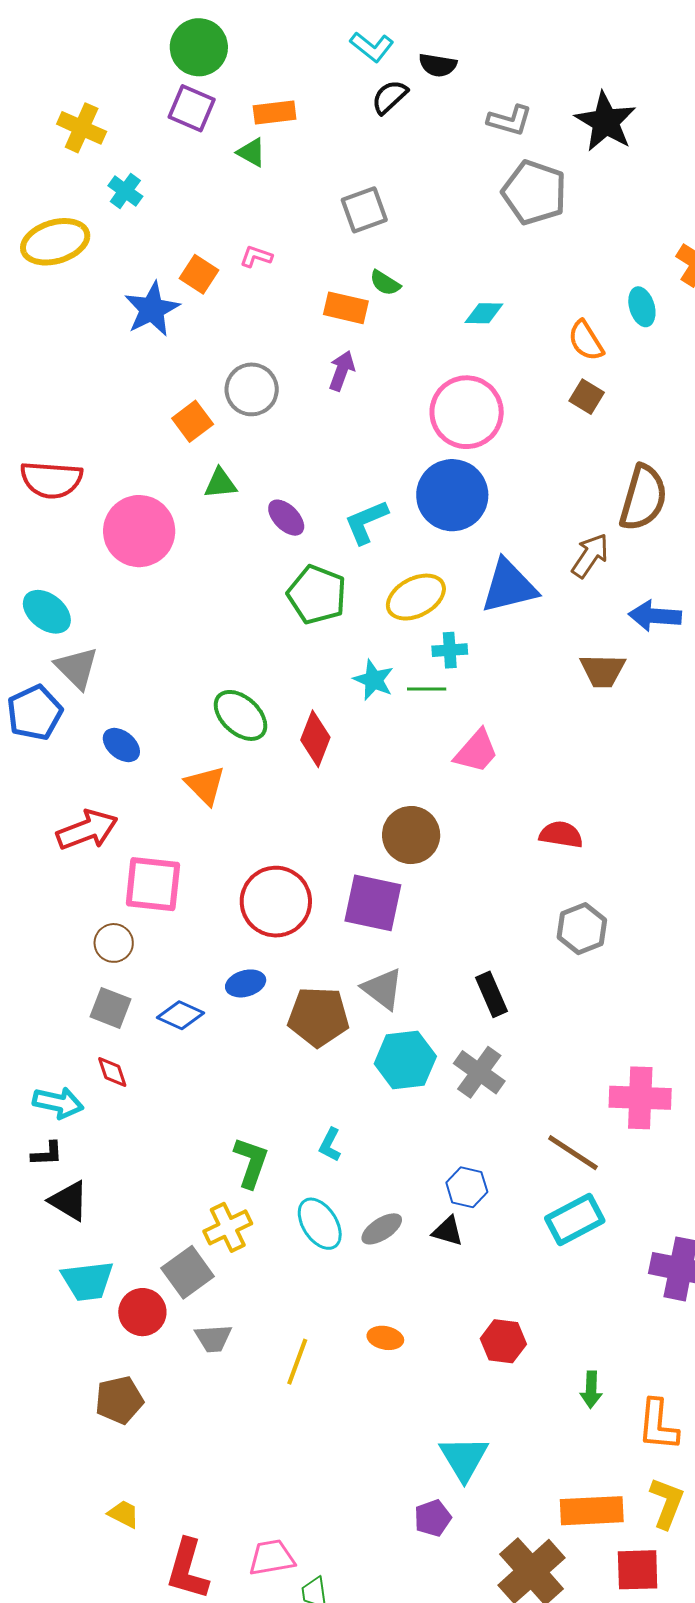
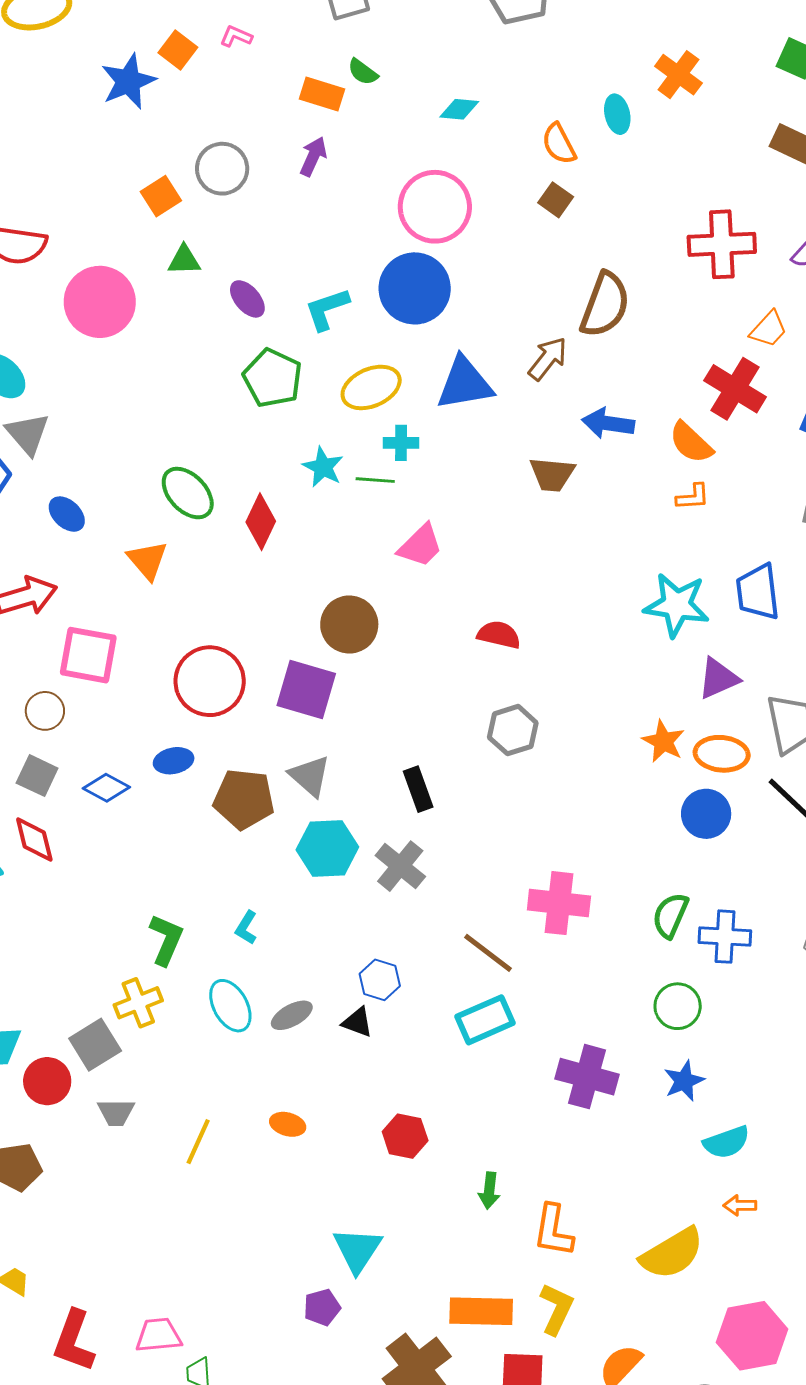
red diamond: (112, 1072) -> (34, 839), size x1.4

